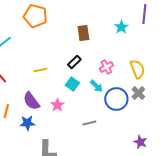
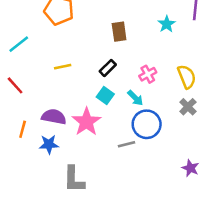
yellow line: (40, 70) -> (63, 67), moved
blue circle: (116, 99) -> (147, 124), moved
purple semicircle: (31, 101) -> (54, 117), turned 138
pink star: (57, 105) -> (86, 122), size x1.6

